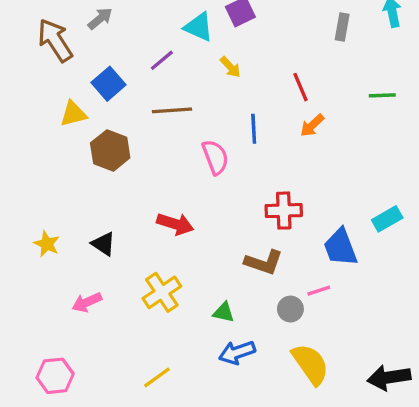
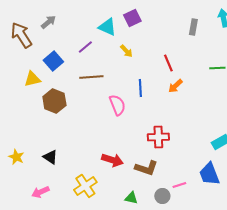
red arrow: (175, 224) -> (112, 160), moved
blue trapezoid: (340, 247) -> (209, 174), moved
green triangle: (224, 312) -> (131, 198), moved

